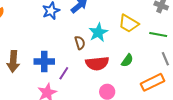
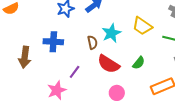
blue cross: (44, 62) -> (53, 42), moved
red semicircle: (97, 63) -> (108, 64), turned 35

